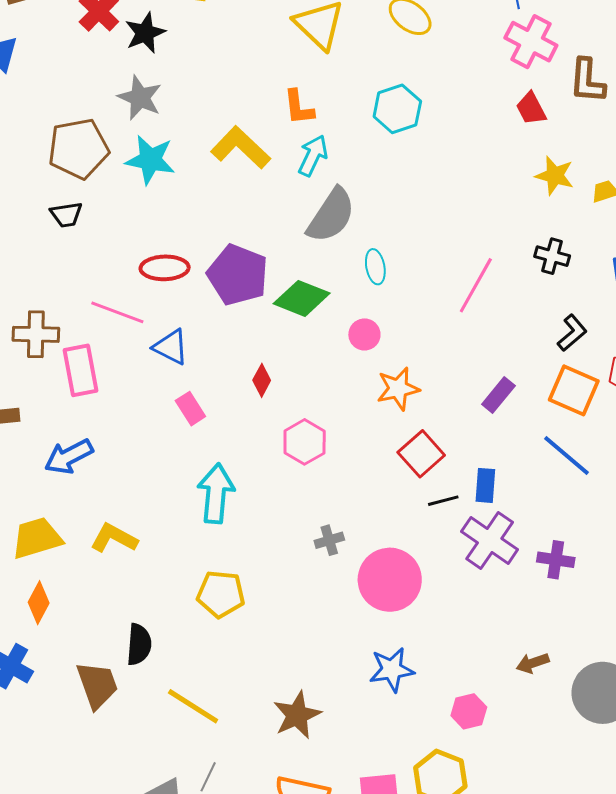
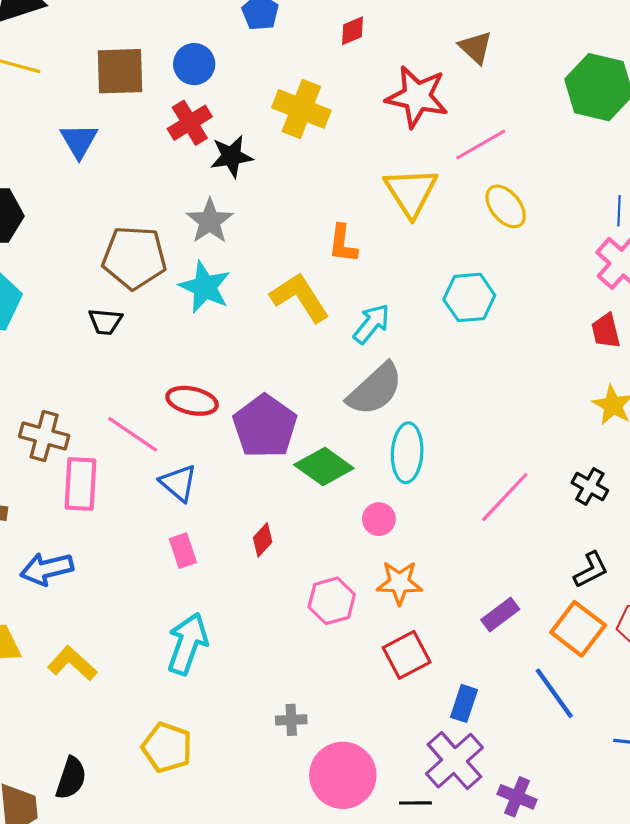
orange L-shape: (299, 107) -> (343, 244), moved
cyan ellipse: (375, 267) -> (407, 453), size x1.6
pink hexagon: (305, 442) -> (332, 601), moved
black line: (443, 501) -> (415, 803), moved

